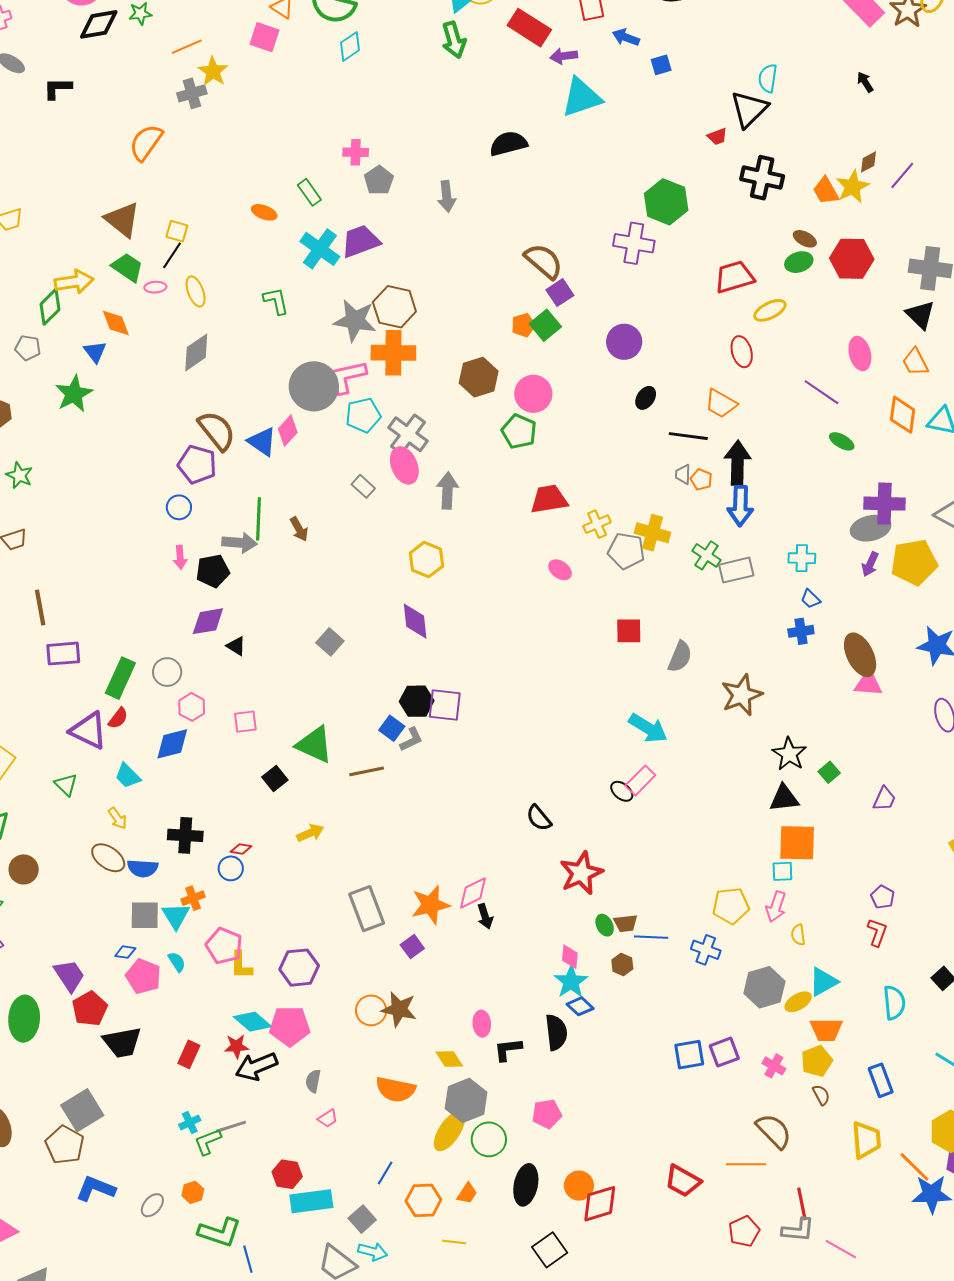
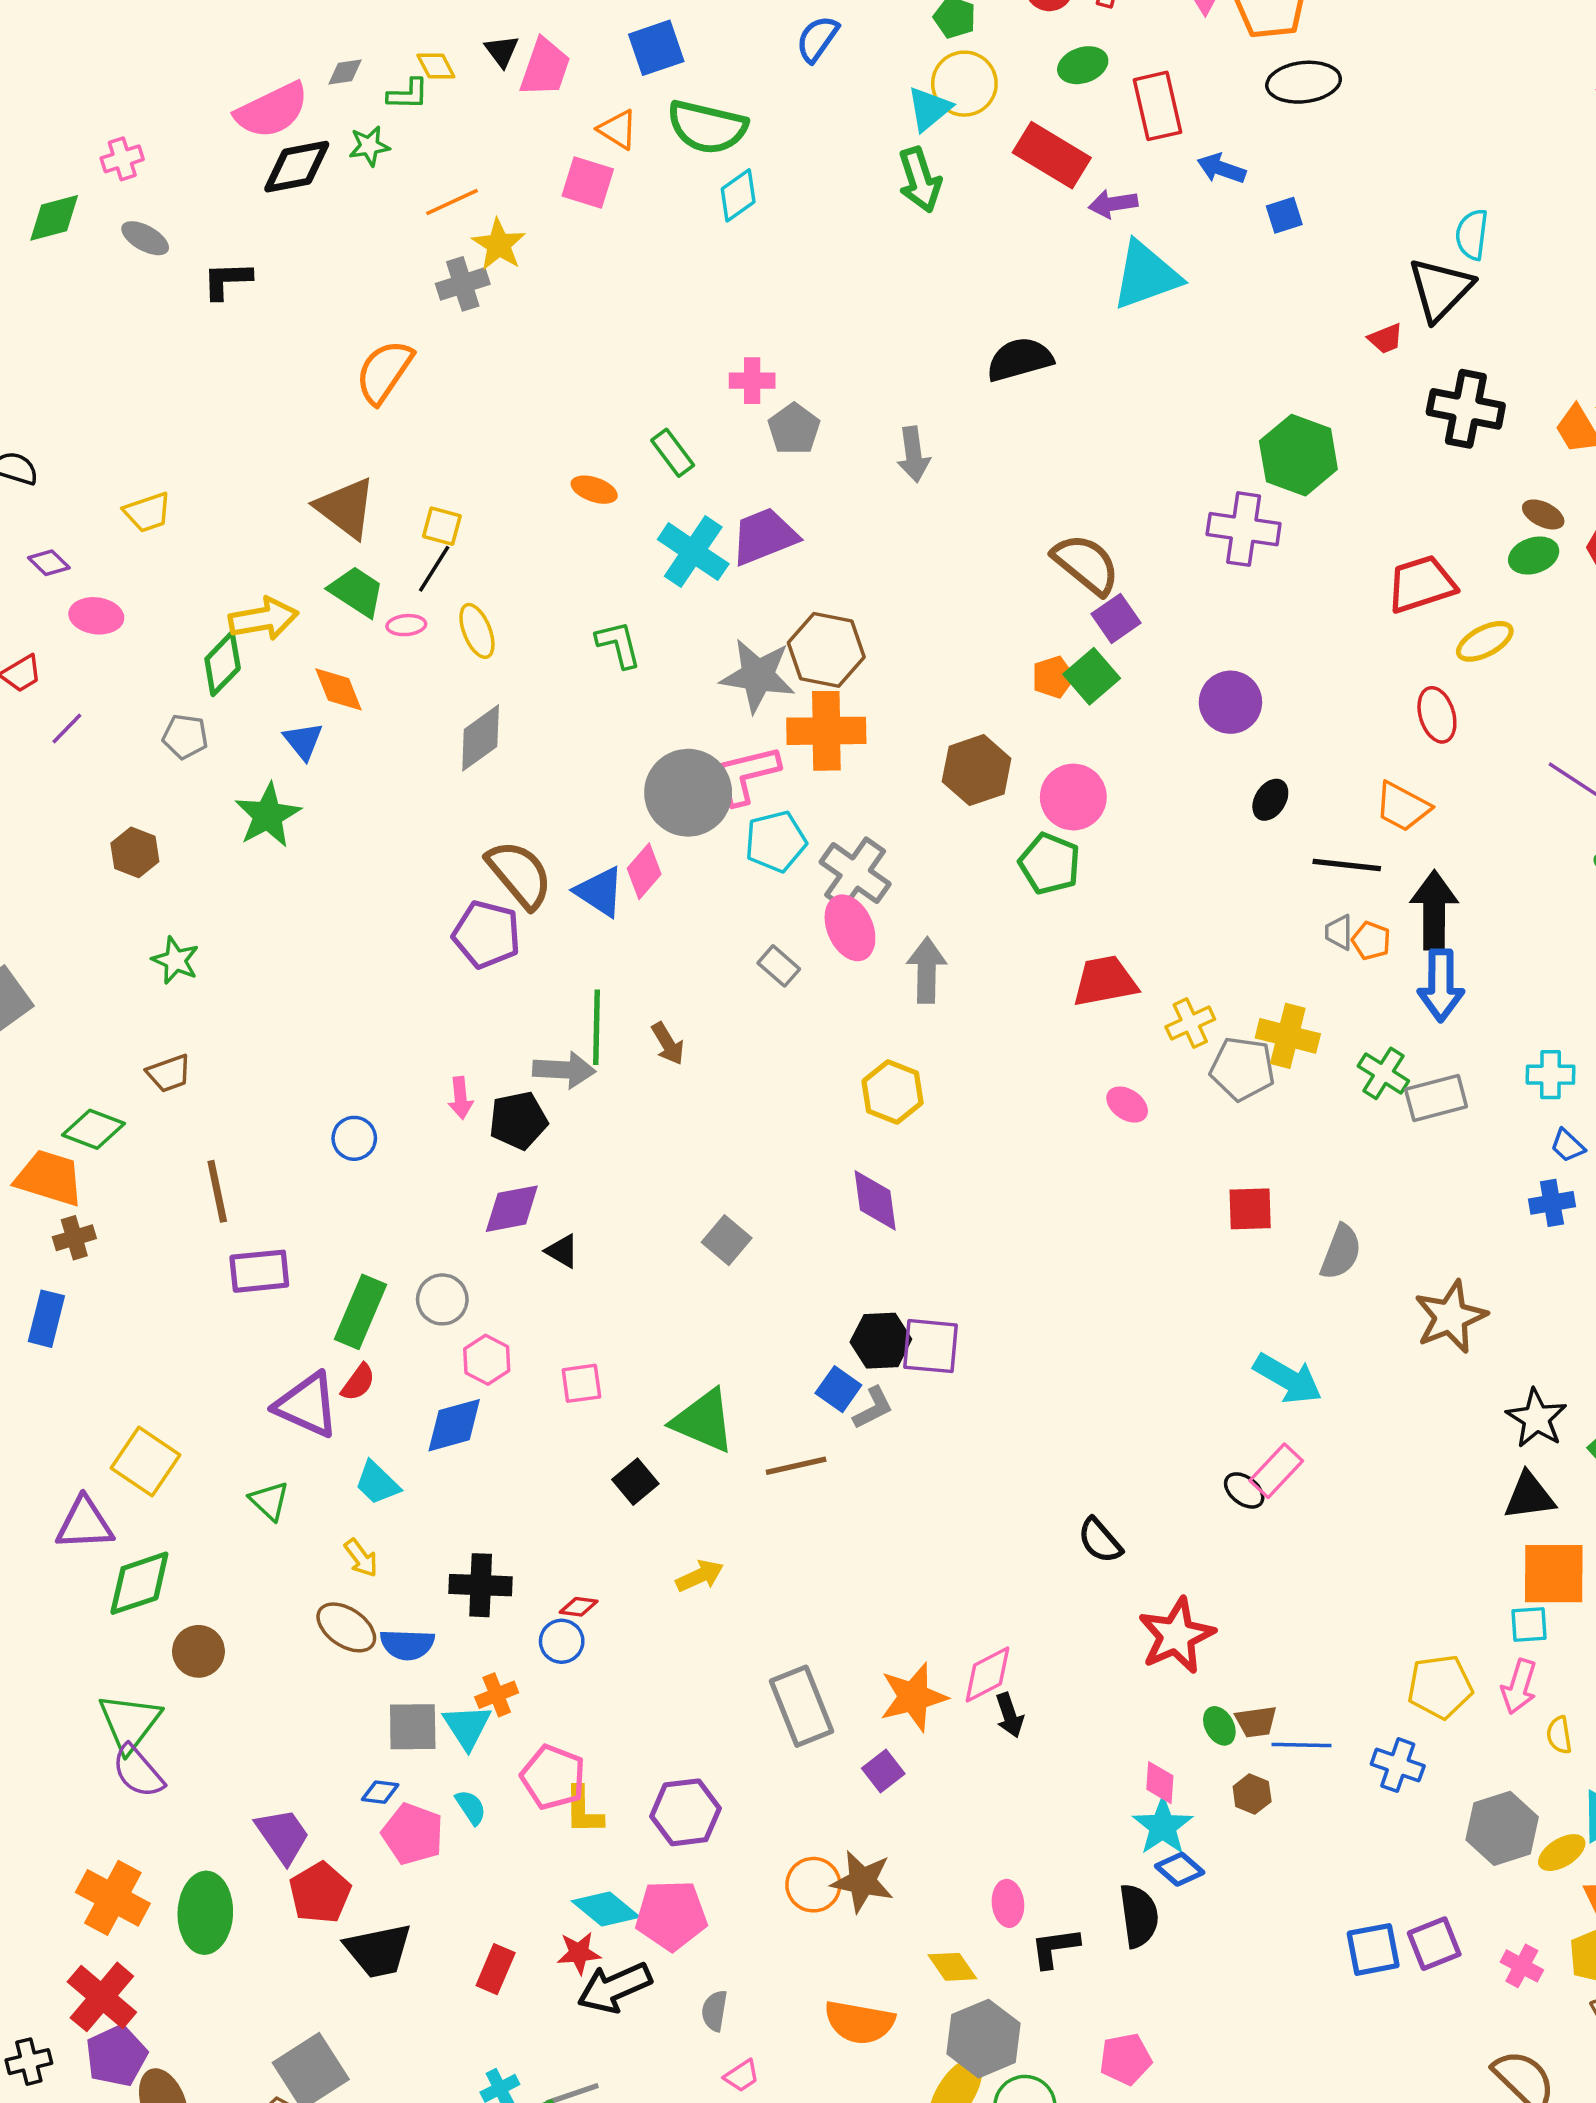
blue circle: (179, 507) -> (354, 1138), moved

